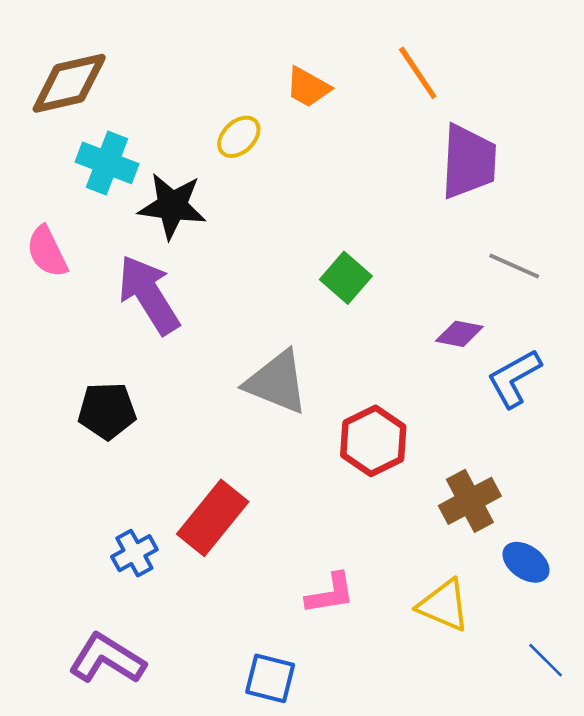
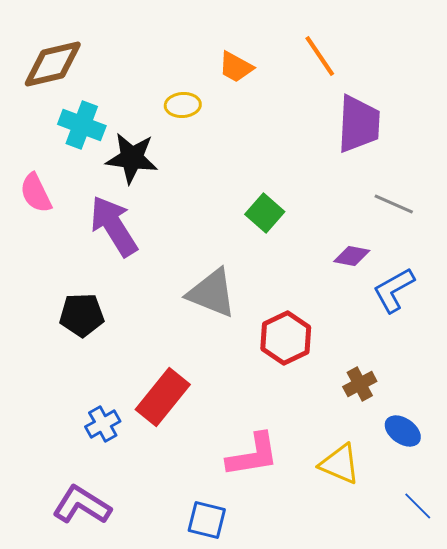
yellow ellipse: (239, 137) -> (183, 105), turned 40
brown cross: (470, 501) -> (360, 384), size x0.7
pink L-shape: (330, 594) -> (253, 455), size x1.4

